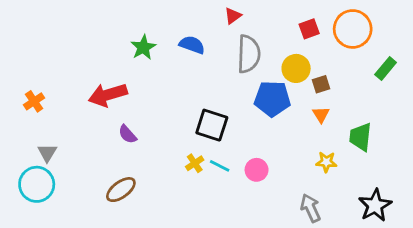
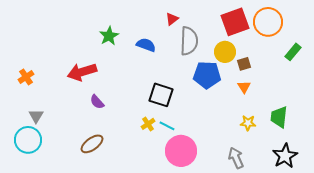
red triangle: (233, 16) -> (172, 19), moved
red square: (309, 29) -> (235, 22), size x1.8
blue semicircle: (192, 45) -> (146, 45), moved
green trapezoid: (361, 137) -> (279, 117), moved
pink circle: (257, 170) -> (181, 151), moved, size x1.8

